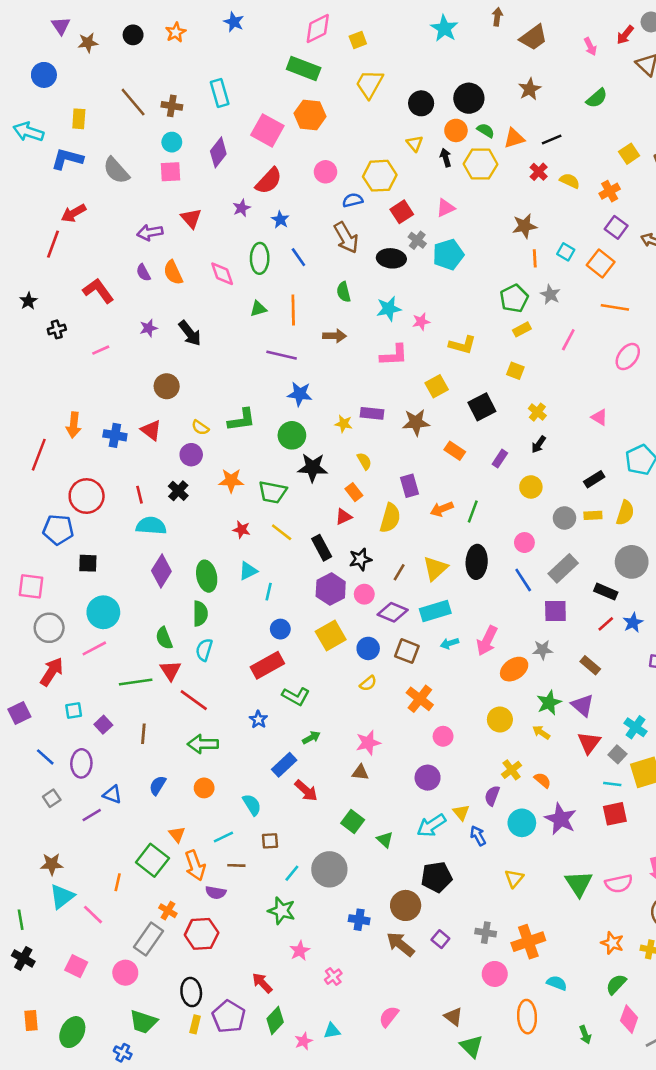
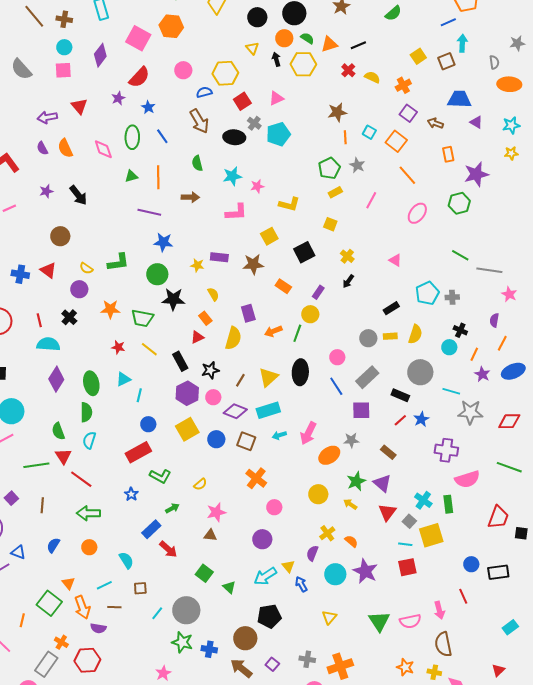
orange line: (615, 307) -> (407, 175), turned 40
yellow circle: (531, 487) -> (310, 314), moved
yellow semicircle: (368, 683) -> (200, 484), moved
green star: (282, 911) -> (182, 642), moved

